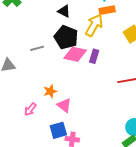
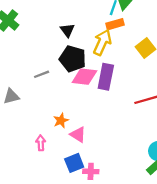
black triangle: (64, 11) -> (67, 30), turned 32
purple rectangle: (94, 56) -> (106, 77), size x1.6
pink arrow: (30, 109) -> (41, 143), turned 144

